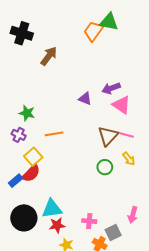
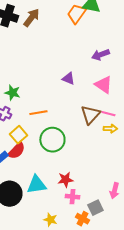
brown arrow: (49, 56) -> (31, 18), moved
purple arrow: (111, 88) -> (100, 55), moved
yellow arrow: (129, 159) -> (110, 129), moved, turned -48
green circle: (105, 167) -> (52, 140), moved, size x1.6
red star: (57, 225) -> (65, 180), moved

